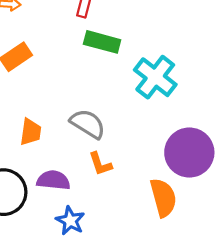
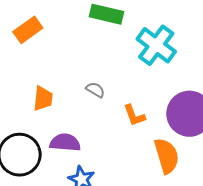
gray semicircle: (88, 124) -> (95, 90), size x0.6
orange L-shape: (100, 164) -> (134, 115), moved

